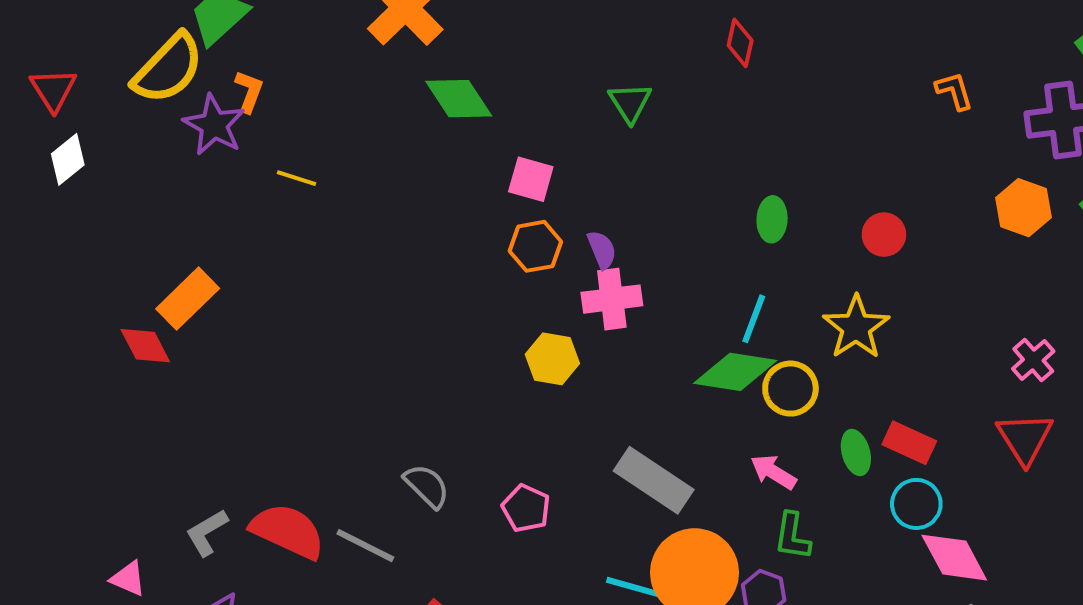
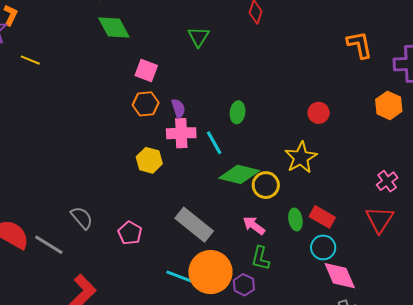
orange L-shape: (954, 91) -> (359, 45), size x1.4
green ellipse: (772, 219) -> (238, 112), moved
cyan line: (754, 319) -> (214, 143), moved, turned -55

